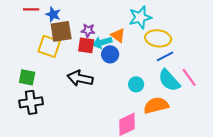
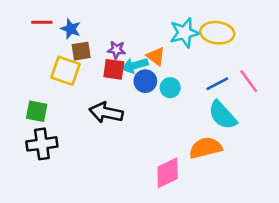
brown square: (61, 31) -> (81, 51), size x0.7
yellow ellipse: (158, 38) -> (217, 33), moved
pink line: (189, 77) -> (249, 81), moved
cyan circle: (136, 84) -> (170, 88), moved

